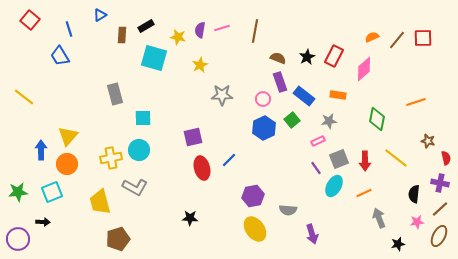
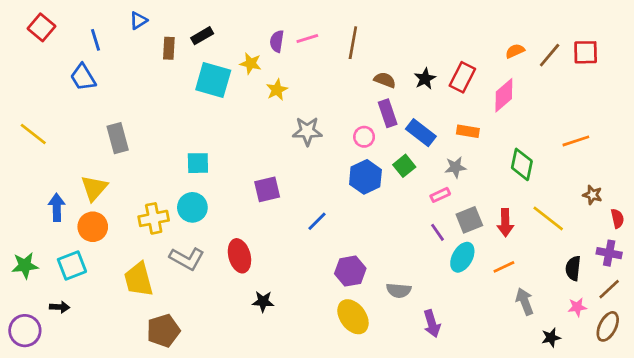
yellow star: (178, 37) -> (251, 63), moved
gray rectangle: (115, 94) -> (118, 138), moved
red ellipse: (202, 168) -> (239, 256), moved

